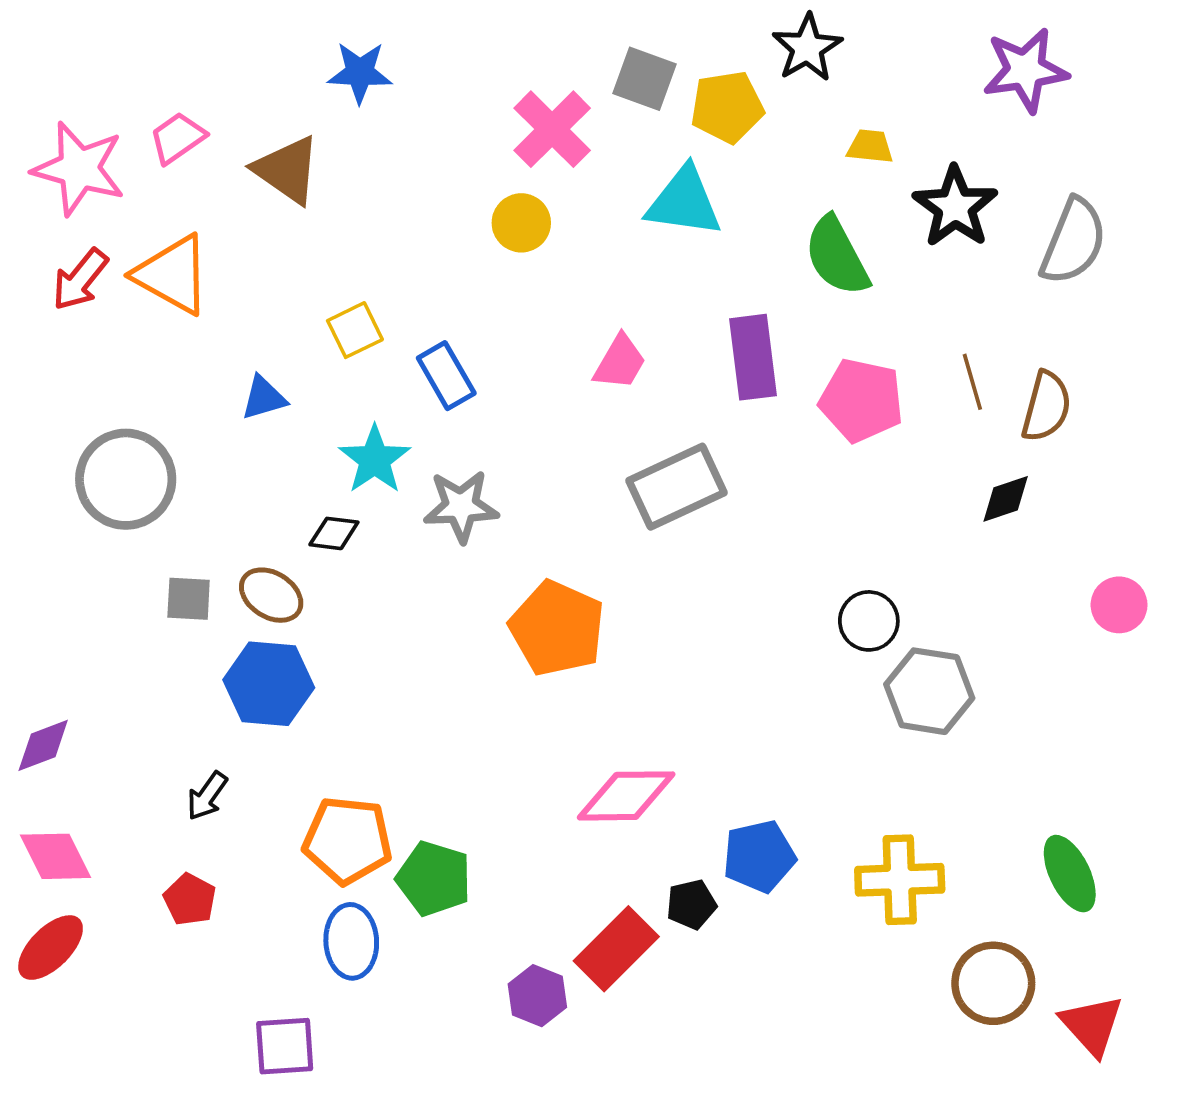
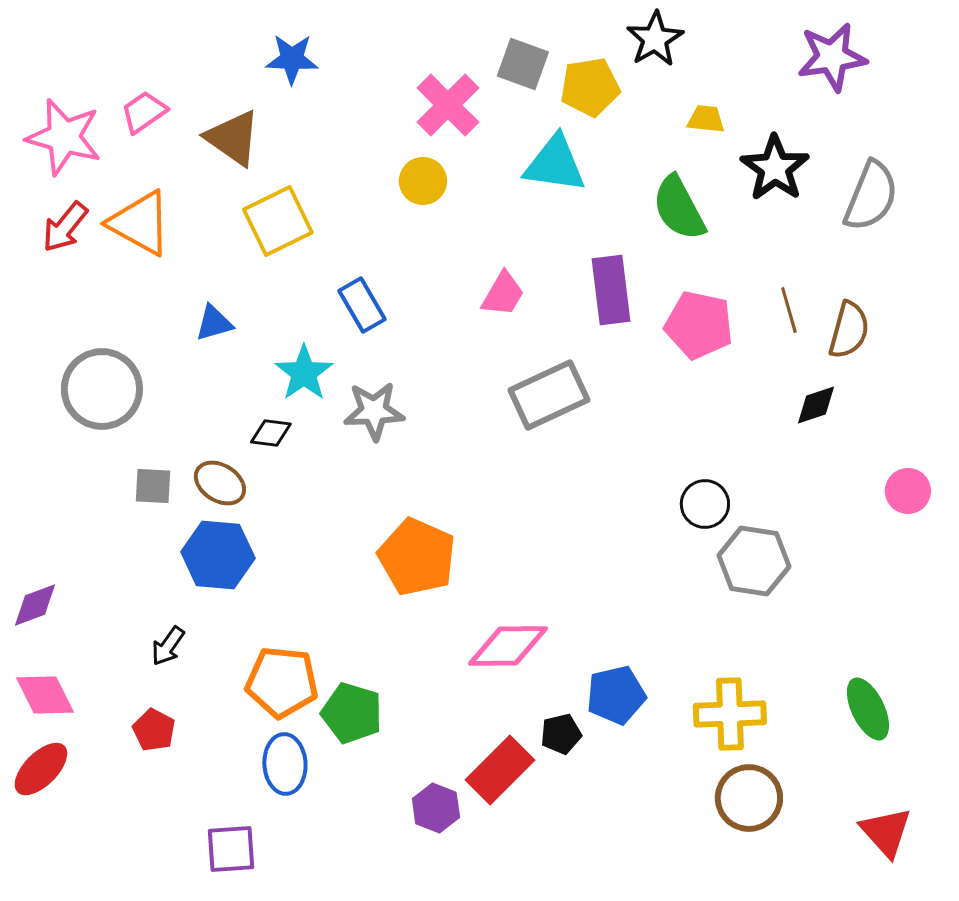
yellow square: (355, 330) -> (278, 221), moved, size x1.5
orange pentagon: (557, 628) -> (417, 557), moved
brown circle: (993, 983) -> (749, 798), moved

